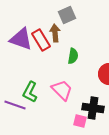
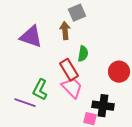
red rectangle: (41, 40) -> (69, 70), moved

